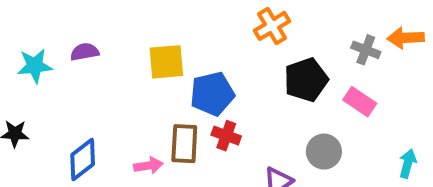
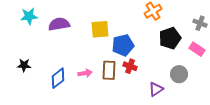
purple semicircle: (85, 52) -> (59, 24), size x1.5
cyan star: (35, 66) -> (29, 16), moved
pink arrow: (148, 166) -> (85, 73), moved

